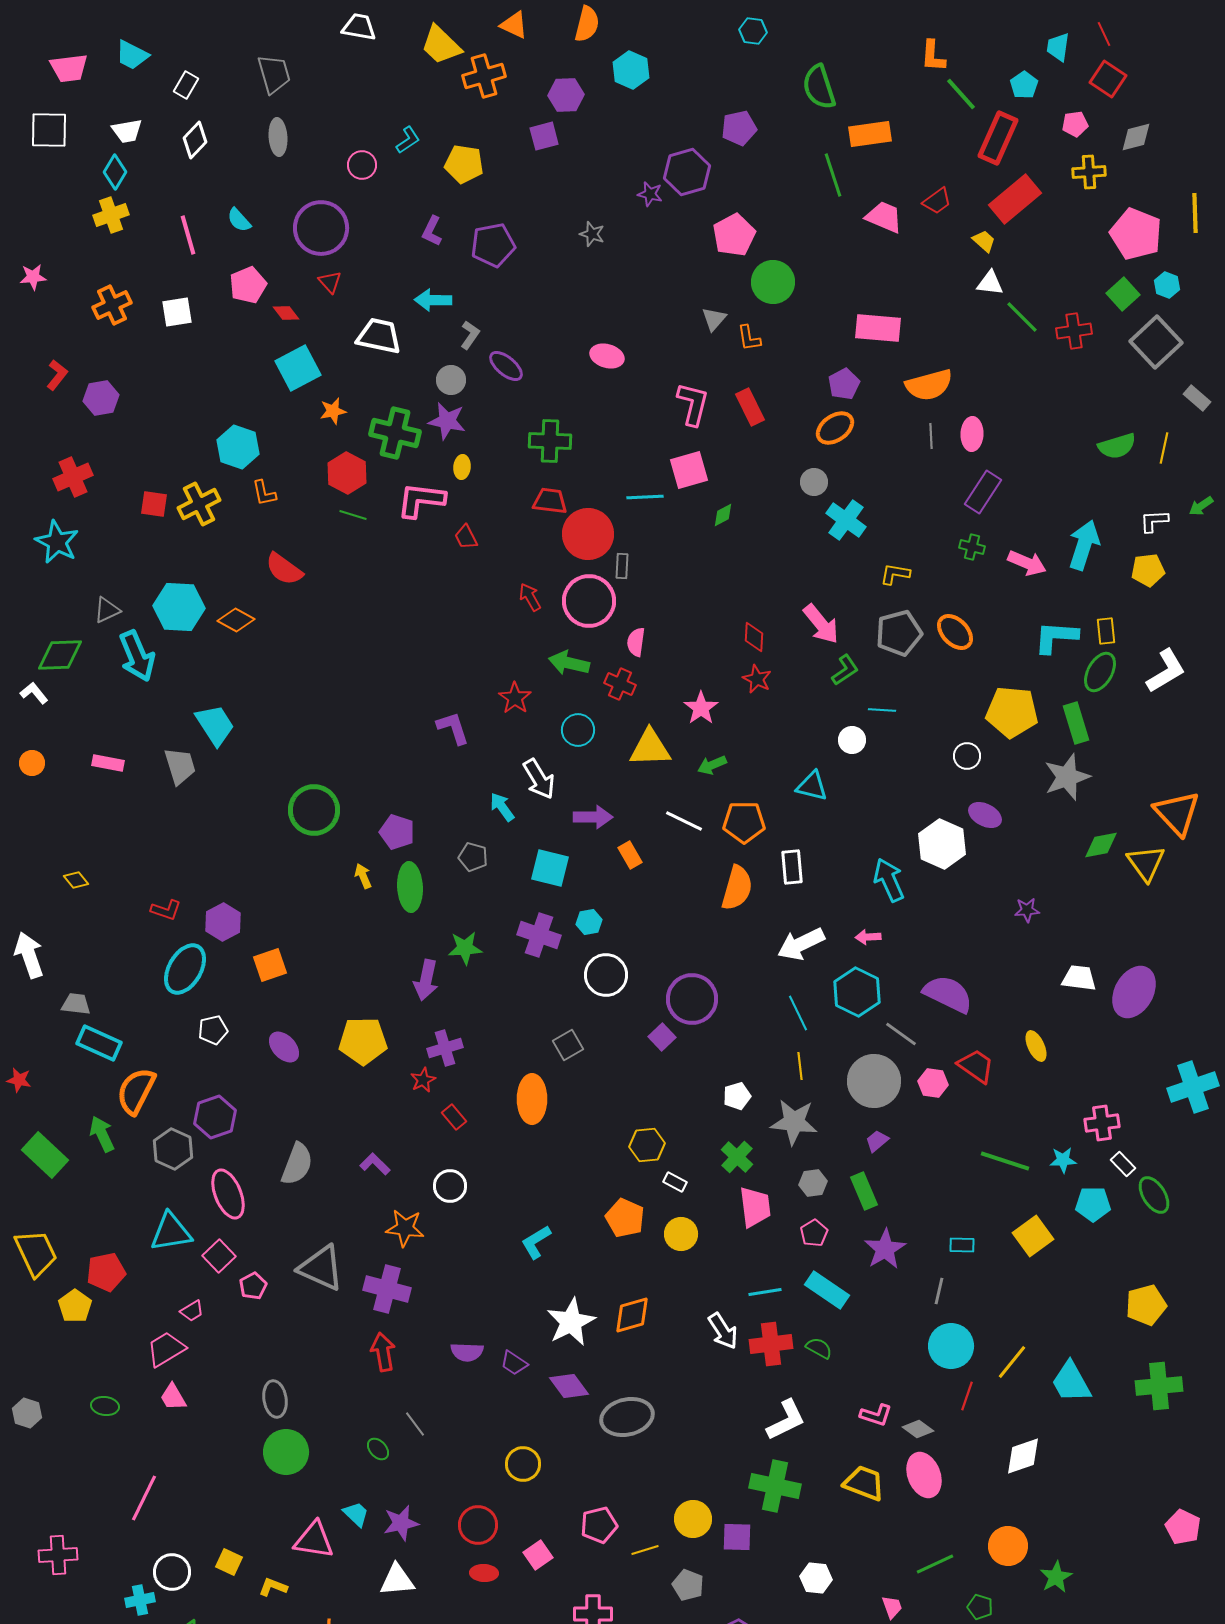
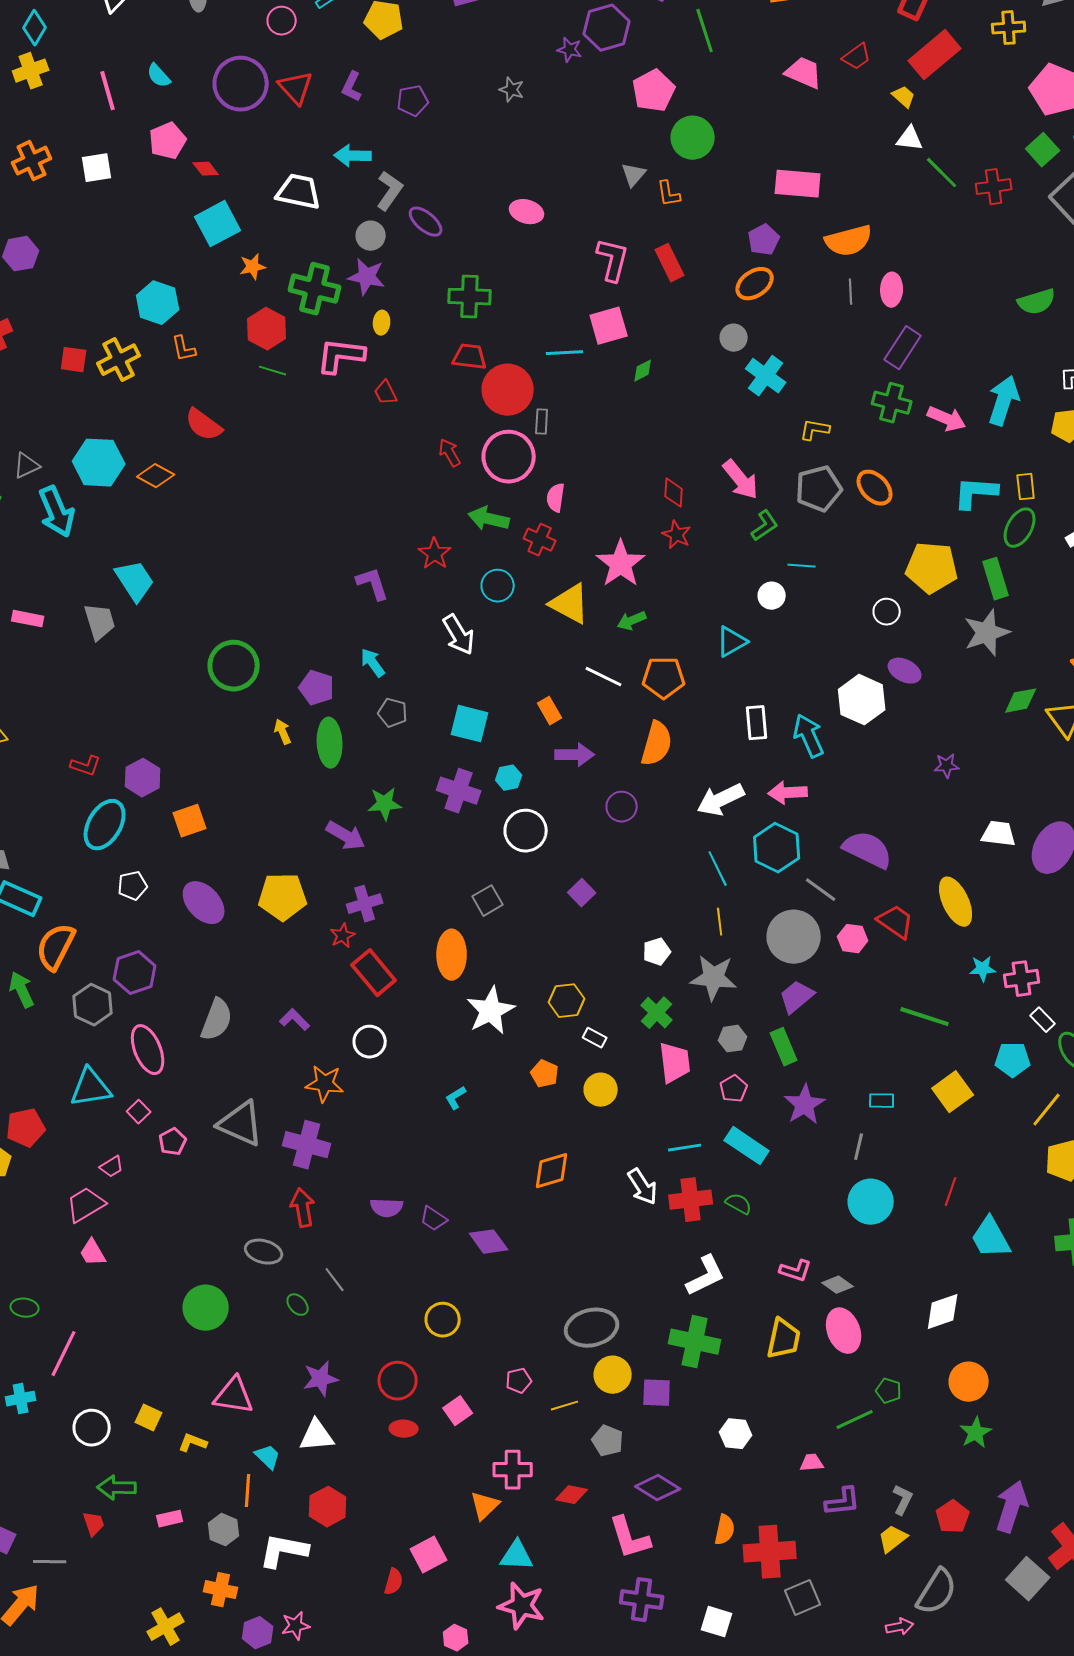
green line: (833, 175) -> (705, 31), moved
purple pentagon: (493, 245) -> (413, 101), size x0.7
red triangle: (330, 282) -> (296, 88), moved, size x1.5
gray L-shape: (470, 335) -> (390, 191), size x1.4
green cross: (972, 547) -> (892, 403), size x1.5
pink star: (701, 708) -> (621, 564), size x1.4
yellow triangle: (650, 748) -> (570, 604), turned 30
cyan triangle: (812, 786) -> (732, 642), turned -44
cyan arrow: (502, 807) -> (373, 663), moved
purple arrow: (593, 817) -> (575, 755), moved
white rectangle: (792, 867) -> (757, 723), moved
pink arrow: (868, 937) -> (788, 793), size x1.5
purple arrow: (426, 980) -> (346, 836), turned -72
purple circle: (692, 999) -> (622, 807), moved, size x0.6
yellow ellipse: (1036, 1046) -> (956, 902), size x1.6
purple ellipse: (284, 1047) -> (204, 903), size x1.4
red rectangle: (454, 1117) -> (374, 973), size x1.8
purple trapezoid: (877, 1141) -> (797, 997), size x1.5
cyan star: (1063, 1160) -> (983, 969), moved
orange pentagon: (625, 1218) -> (545, 1074), size x0.7
cyan L-shape: (536, 1242) -> (456, 1098), size x0.7
pink square: (219, 1256) -> (139, 1112), size x0.7
white star: (571, 1322) -> (491, 1011), moved
yellow line: (1012, 1362) -> (1047, 1110), moved
red line: (967, 1396) -> (951, 1192), moved
gray ellipse: (275, 1399) -> (264, 1252), moved, turned -66
green ellipse: (105, 1406) -> (25, 1308), moved
gray ellipse: (627, 1417) -> (592, 1328), moved
yellow trapezoid: (864, 1483) -> (784, 1339), turned 81
cyan trapezoid: (356, 1514) -> (268, 1457), moved
pink pentagon: (599, 1525) -> (519, 1381), size x0.7
orange circle: (1008, 1546) -> (969, 1382), moved
cyan cross: (140, 1600) -> (21, 1399), moved
pink trapezoid: (892, 1607) -> (812, 1463), turned -75
green pentagon: (980, 1607) -> (889, 1391), moved

